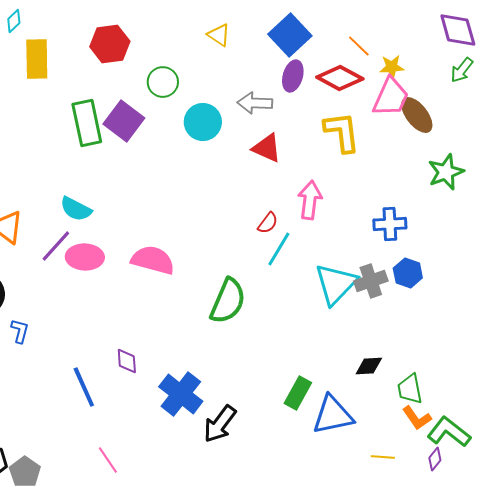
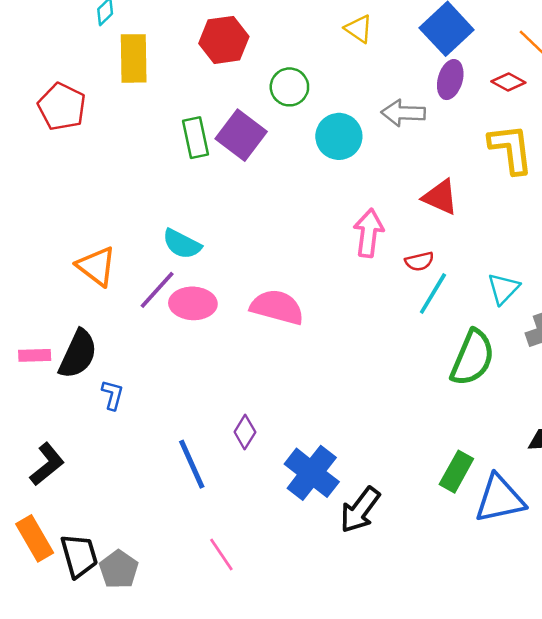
red diamond: (340, 78) -> (508, 82), size x0.6
green rectangle: (87, 123) -> (195, 138), size x0.7
red triangle: (267, 148) -> (440, 197), moved
pink arrow: (310, 200) -> (369, 233), moved
red semicircle: (268, 223) -> (419, 261), turned 40
cyan triangle: (336, 284) -> (503, 289), moved, size x0.6
green semicircle: (228, 301) -> (472, 358), moved
purple diamond: (127, 361) -> (245, 432), turned 36

